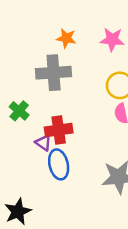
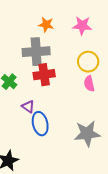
red cross: (59, 130) -> (44, 75), moved

